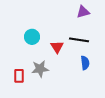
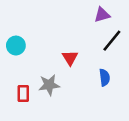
cyan circle: (32, 37) -> (16, 46), moved
black line: (79, 40) -> (112, 41), moved, turned -60

